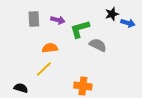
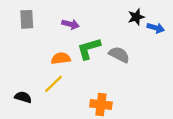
gray rectangle: (34, 19) -> (27, 19), moved
green L-shape: (80, 29) -> (89, 49), moved
black semicircle: (21, 88) -> (23, 97), moved

